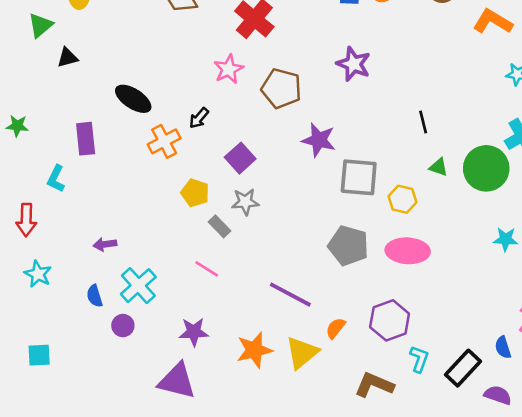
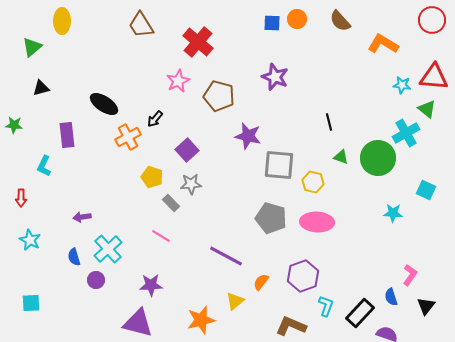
black triangle: (67, 58) -> (41, 88), moved
red arrow: (26, 220) -> (21, 198), size x0.7
orange star: (254, 350) -> (201, 320), moved
yellow triangle: (302, 353) -> (235, 301), size x0.7

